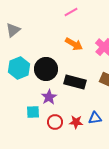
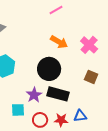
black circle: (46, 69) -> (49, 69), moved
black rectangle: (75, 82) -> (58, 94), moved

